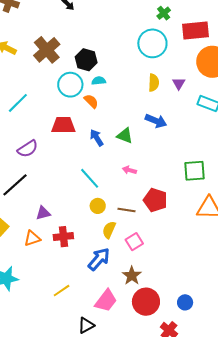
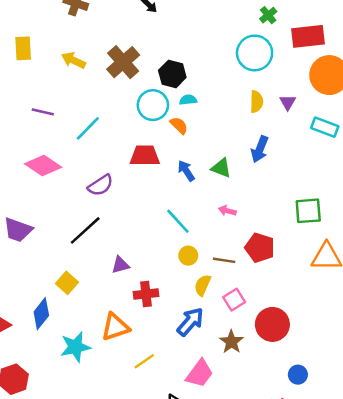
blue arrow: (156, 121) -> (260, 149), turned 90
orange triangle: (32, 238) -> (115, 327), moved, size x1.4
red circle: (146, 302) -> (272, 324), moved

